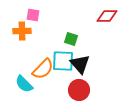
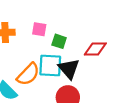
pink square: (33, 15) -> (39, 29), moved
red diamond: (107, 16) -> (95, 49), moved

